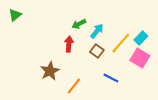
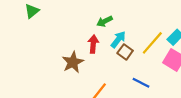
cyan arrow: (97, 31) -> (118, 39), moved
brown star: (50, 71) -> (73, 62), moved

